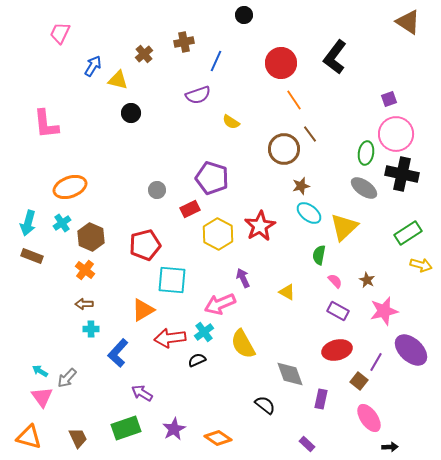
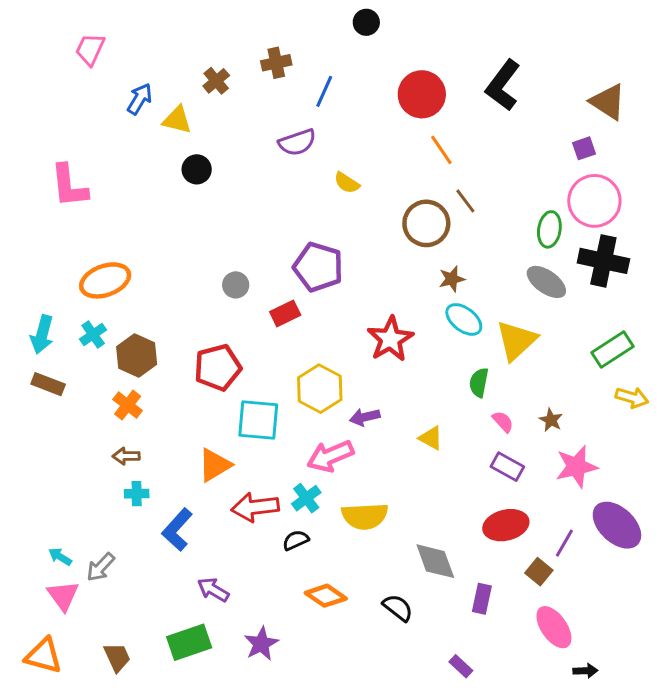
brown triangle: (408, 22) -> (608, 102), moved
yellow hexagon: (218, 234) -> (320, 389), moved
purple arrow: (243, 278) -> (365, 417), turned -78
yellow semicircle: (243, 344) -> (365, 516), turned -64
orange diamond: (218, 438) -> (326, 596), moved

